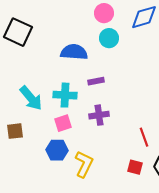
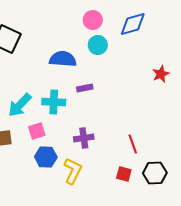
cyan arrow: (31, 98) -> (20, 105), turned 84
purple cross: (99, 115) -> (84, 138), moved
pink square: (63, 123) -> (37, 131), moved

